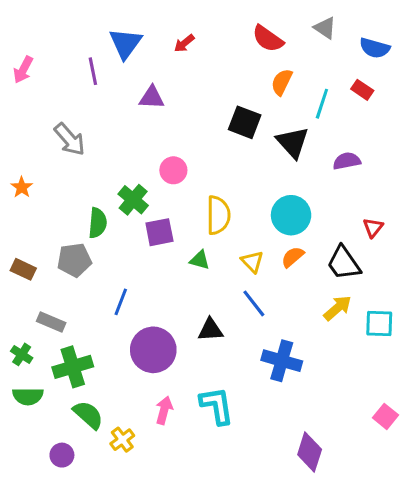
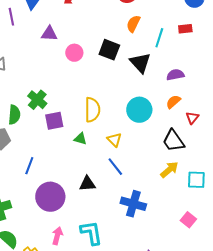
red rectangle: (362, 90) -> (185, 29), turned -40
pink circle: (173, 170) -> (74, 53), moved
orange semicircle: (293, 257) -> (173, 102), moved
pink square: (385, 416) -> (188, 220), moved

